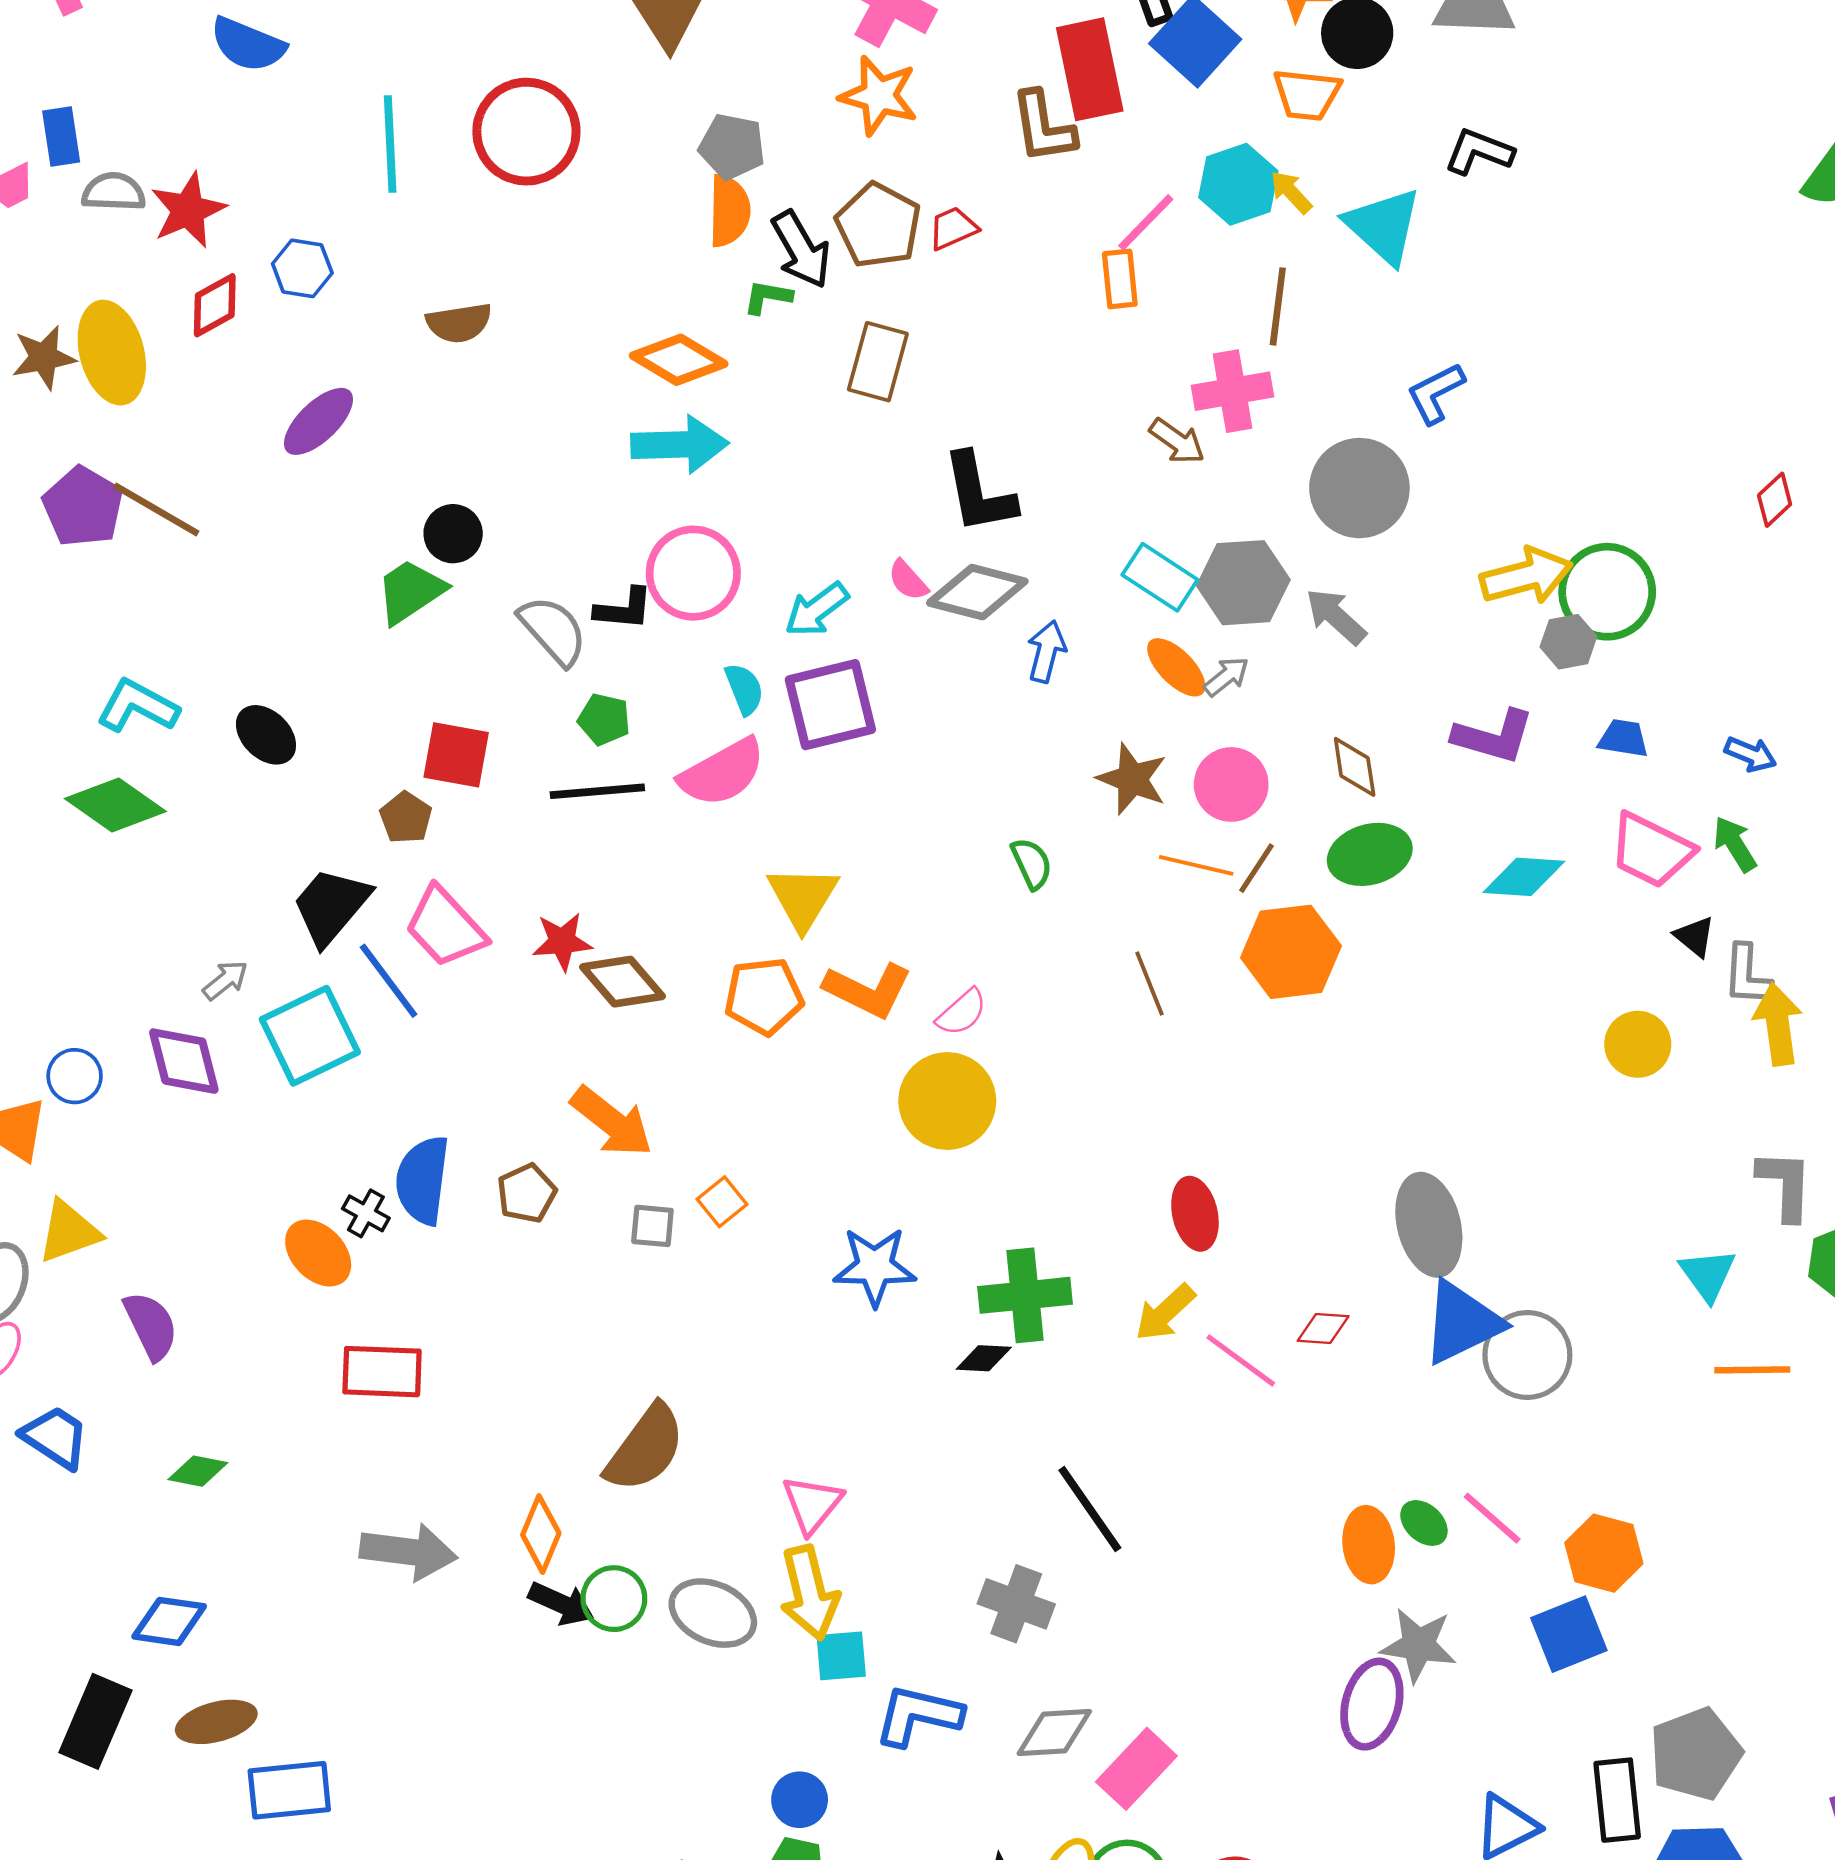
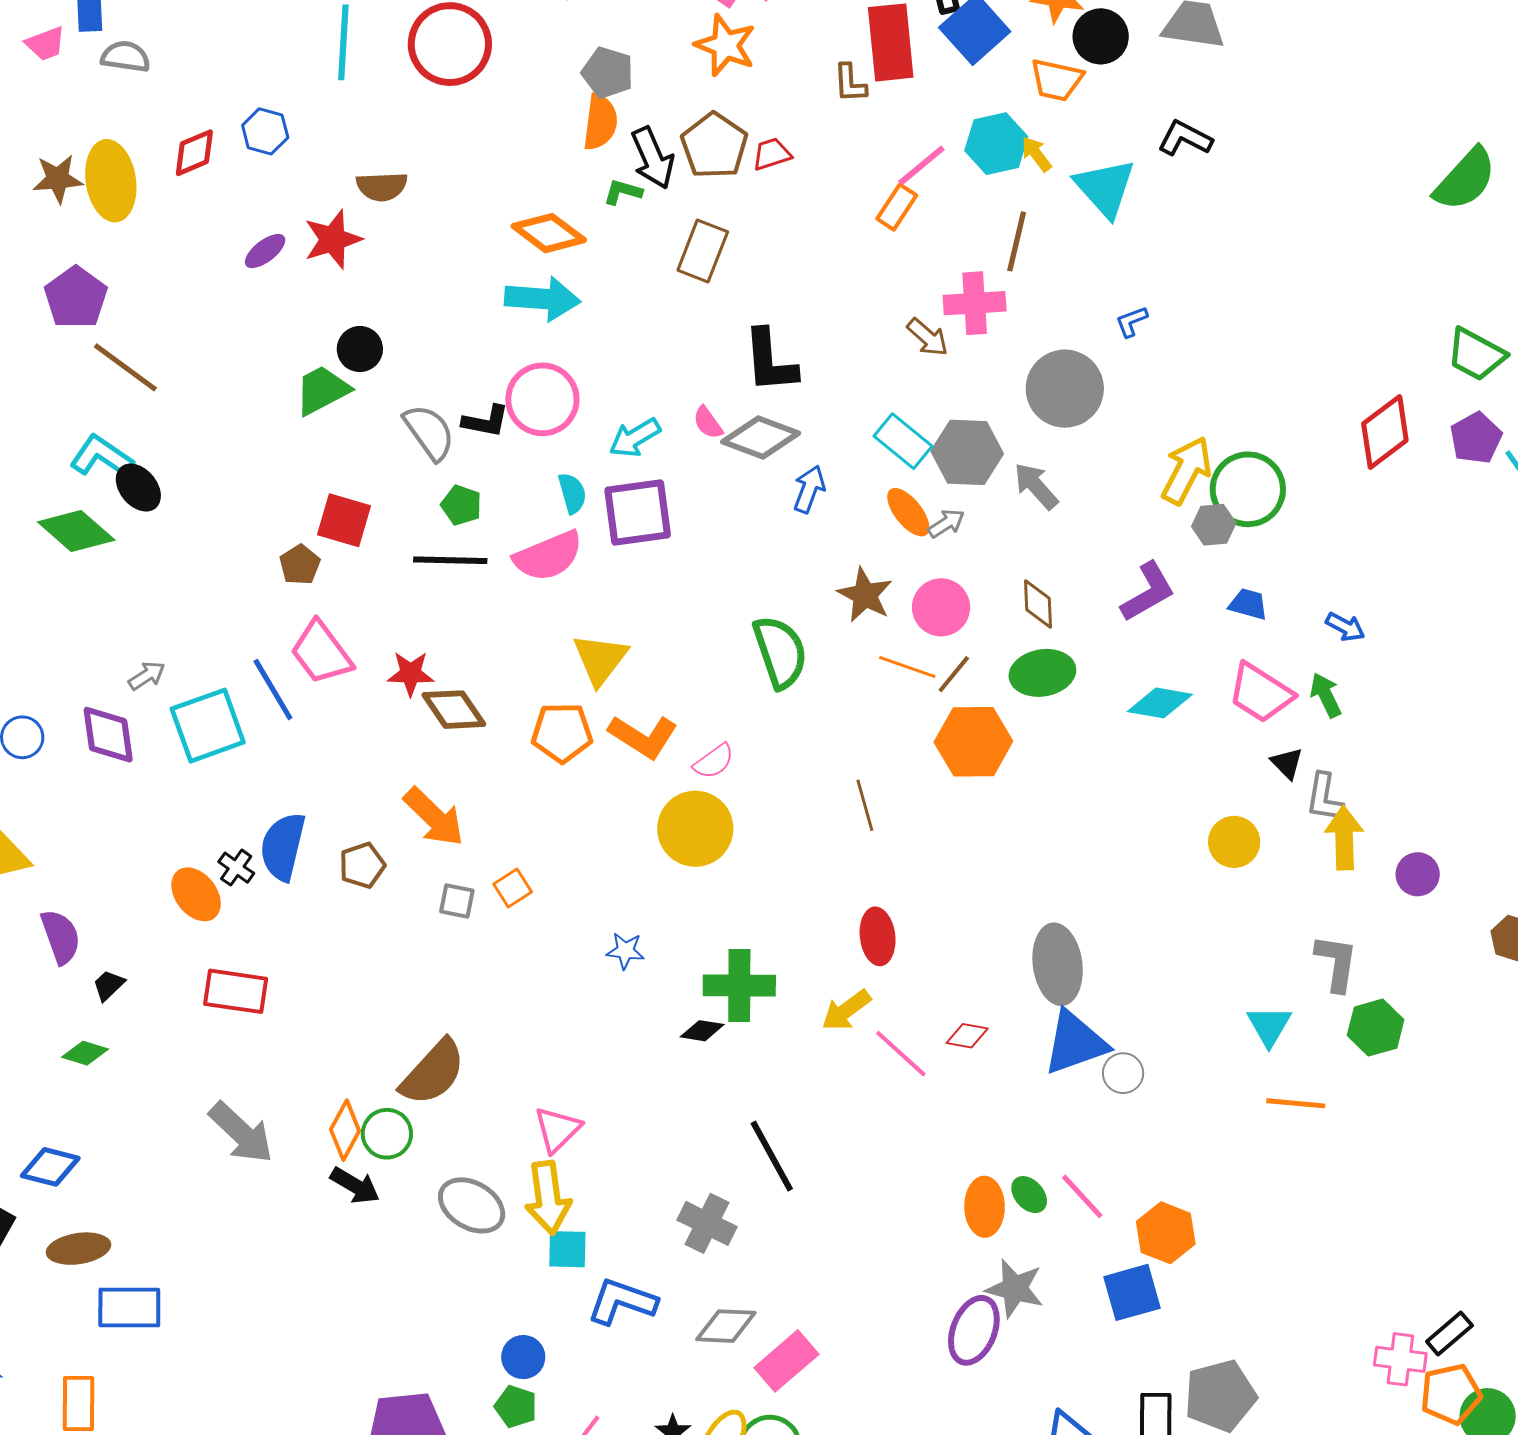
brown L-shape: (1043, 127) -> (850, 83), size x0.7
red star: (188, 210) -> (333, 239), moved
orange rectangle: (1120, 279) -> (897, 207), turned 33
blue L-shape: (1436, 393) -> (1132, 322), size x0.7
purple ellipse: (319, 421) -> (265, 251), size x0.7
red diamond: (1775, 500) -> (1385, 432), size x1.8
brown line: (156, 510) -> (125, 367), moved
yellow arrow: (1526, 576) -> (1187, 470), turned -54
black ellipse: (266, 735) -> (138, 488), moved
purple L-shape: (1494, 737) -> (1148, 592), turned -52
green semicircle: (1032, 863) -> (780, 652), size x1.8
black trapezoid: (331, 906) -> (109, 985), moved, size x0.5
brown line: (1149, 983) -> (865, 805), moved
blue star: (875, 1267) -> (625, 951), size x0.6
gray circle: (1527, 1355) -> (1123, 1073), size x0.6
gray arrow: (408, 1552) -> (241, 1133), turned 30
green circle: (614, 1599) -> (387, 1134), moved

